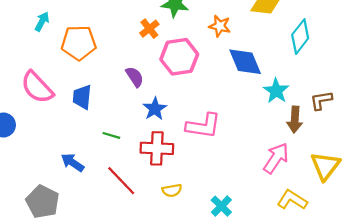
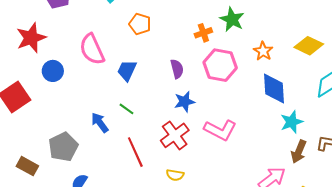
orange pentagon: (79, 43) -> (140, 24), size x0.7
green line: (111, 135) -> (126, 109), moved
red cross: (157, 148) -> (175, 135), turned 32

